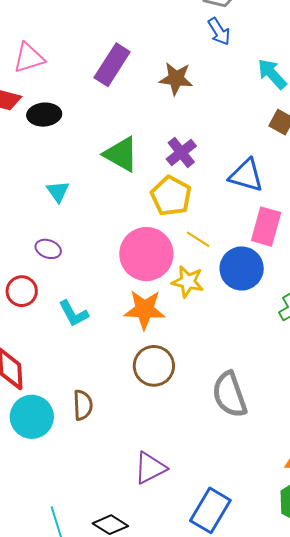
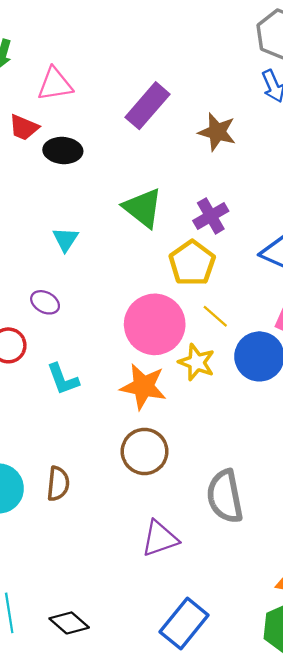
purple triangle: (150, 468) -> (160, 538), moved

